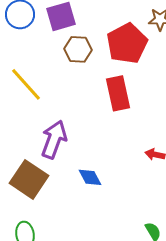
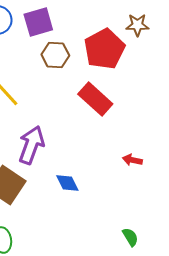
red rectangle: (118, 93) -> (95, 99), turned -36

